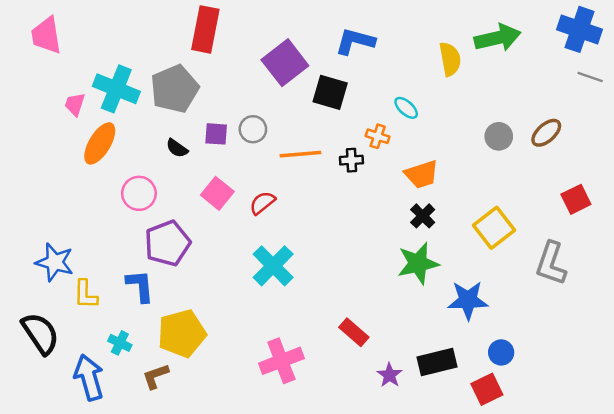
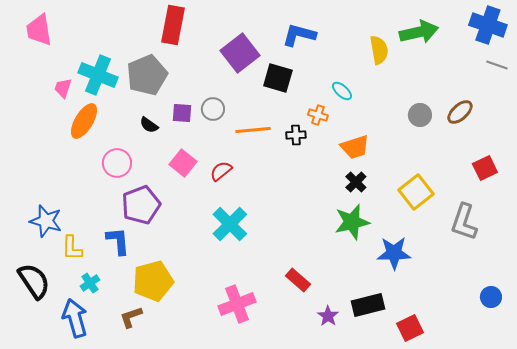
cyan cross: (120, 343) -> (90, 283), moved, turned 30
blue circle: (501, 352) -> (491, 297), moved

